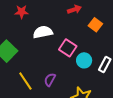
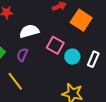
orange square: (95, 25) -> (81, 20), size x1.5
purple semicircle: (50, 80) -> (22, 55), moved

